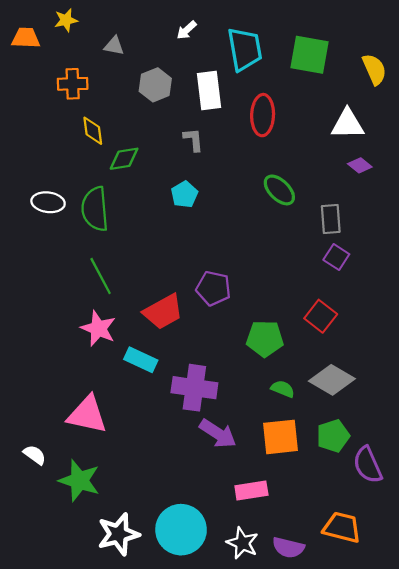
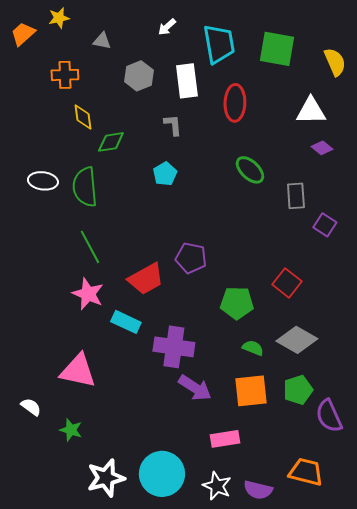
orange trapezoid: (26, 38) -> (23, 34), turned -44
purple square: (336, 257) -> (325, 225), moved
green star: (79, 480) -> (71, 430), size x0.6

